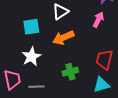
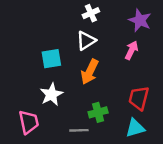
orange arrow: (63, 38) -> (90, 72), turned -40
gray line: (36, 87) -> (79, 130), moved

